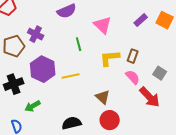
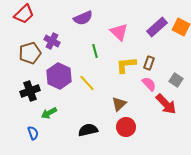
purple rectangle: (141, 20) -> (157, 27), size x1.5
yellow line: (71, 76) -> (87, 83), turned 60
brown triangle: (103, 97) -> (119, 104), turned 35

